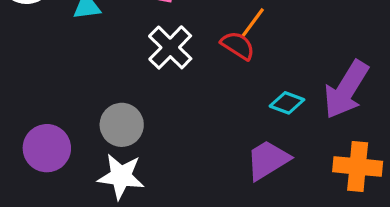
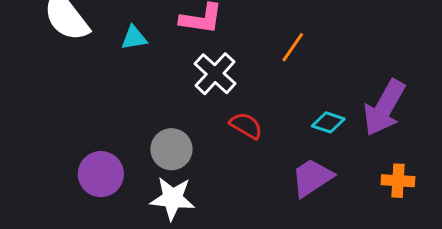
red semicircle: (238, 46) -> (246, 126), moved
orange cross: (358, 167) -> (398, 181), size x0.7

